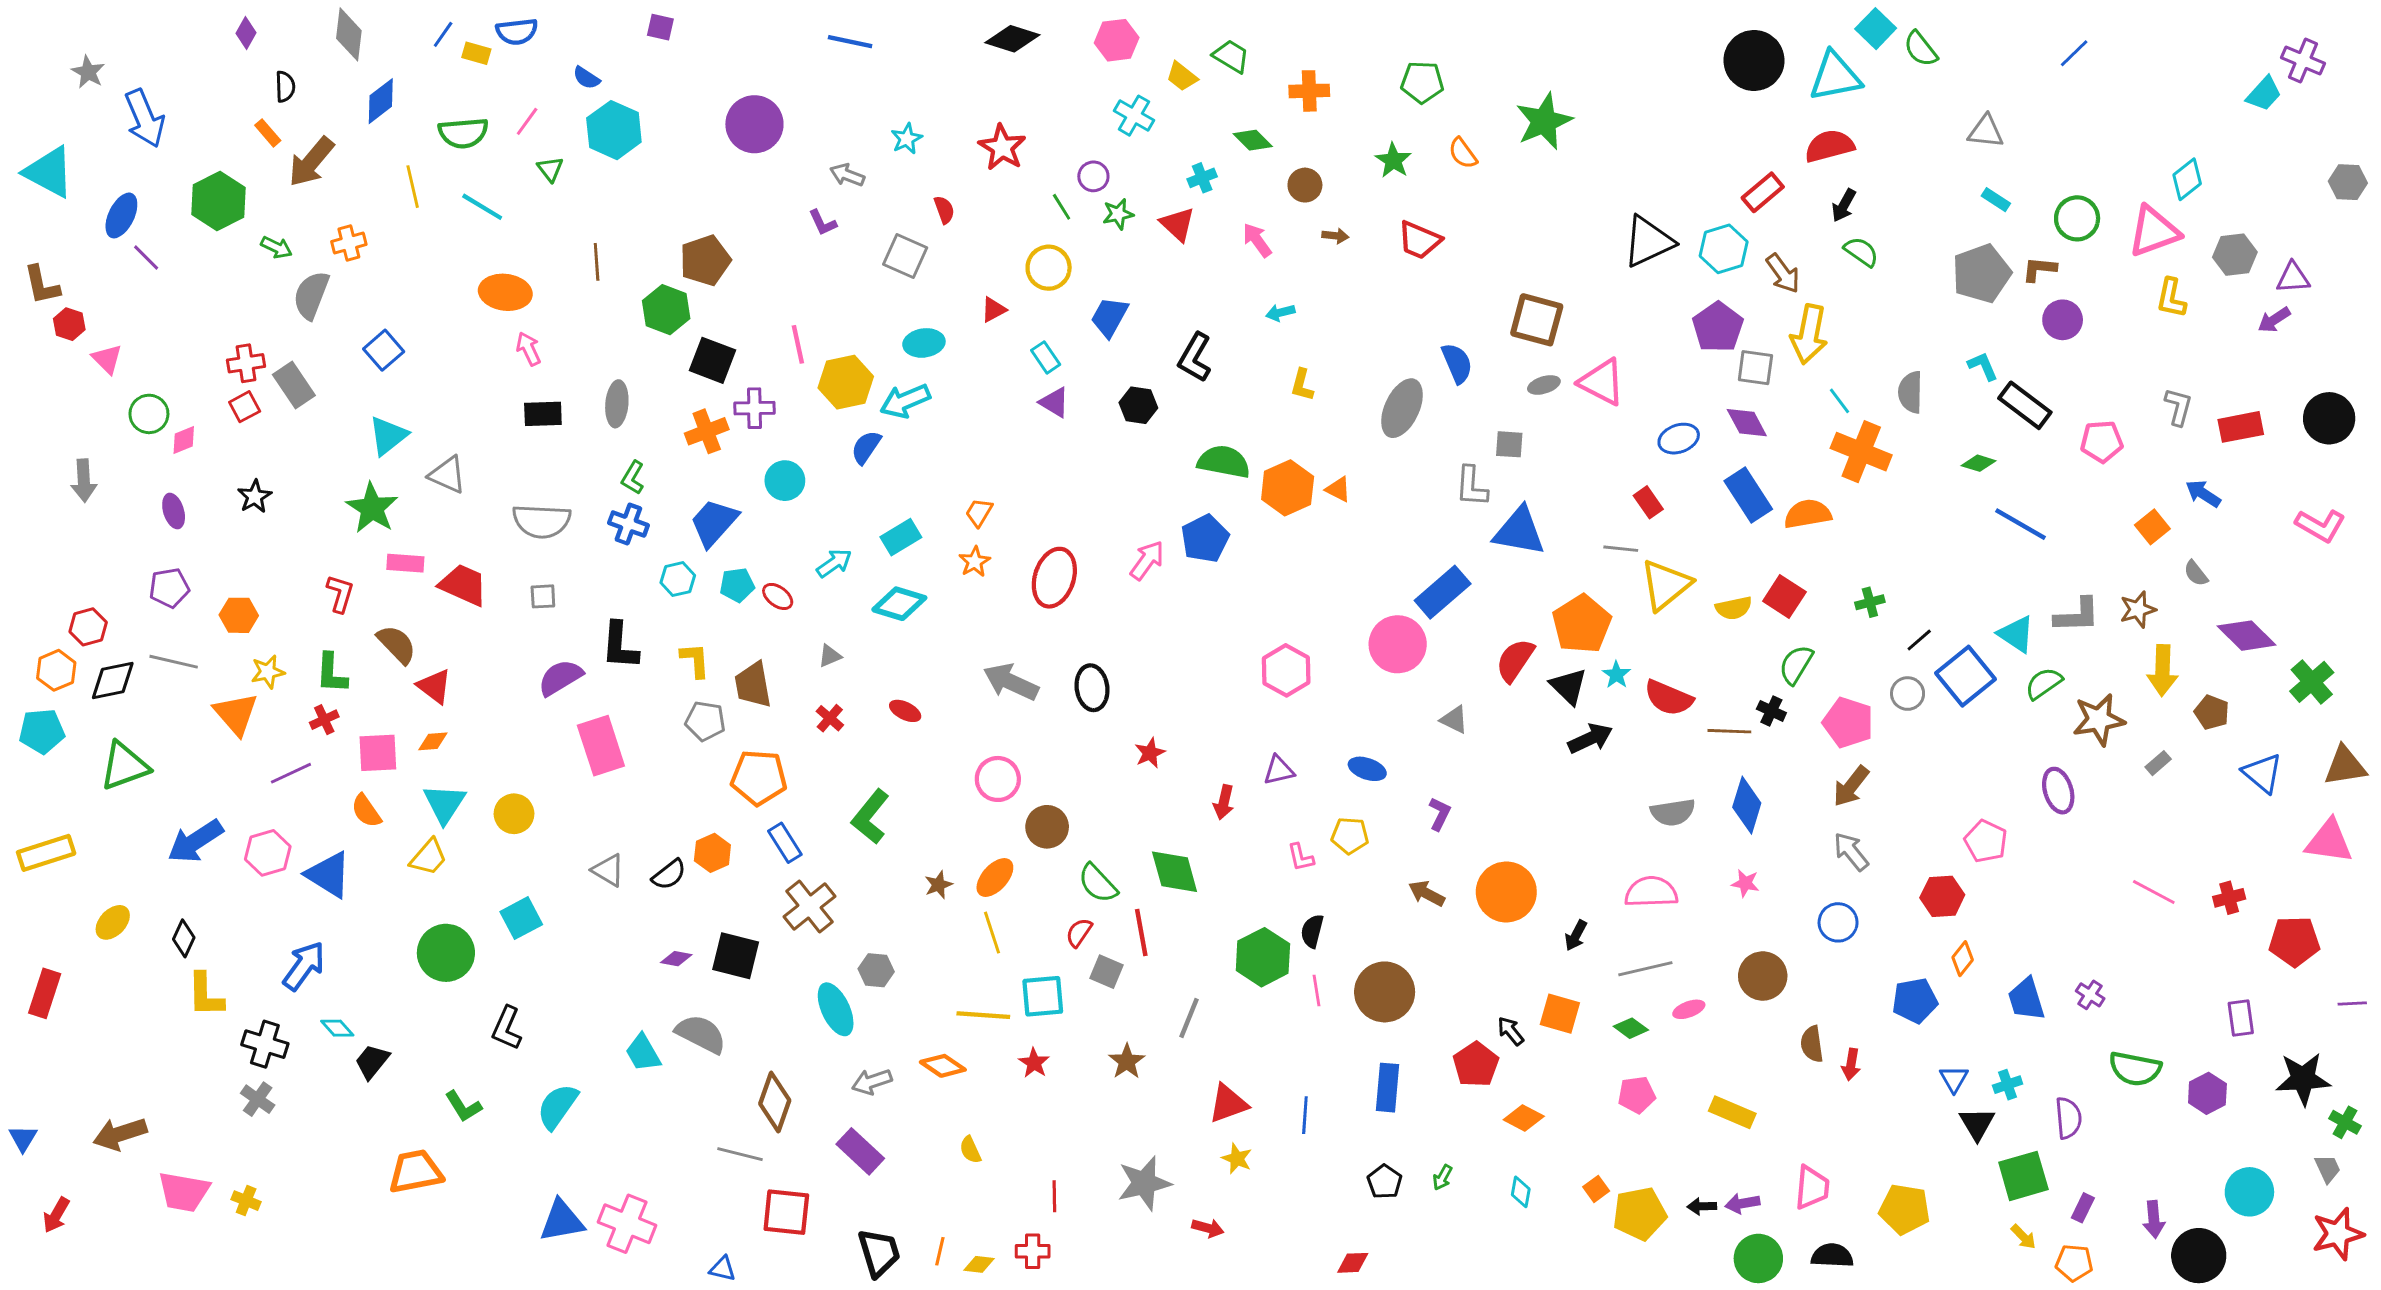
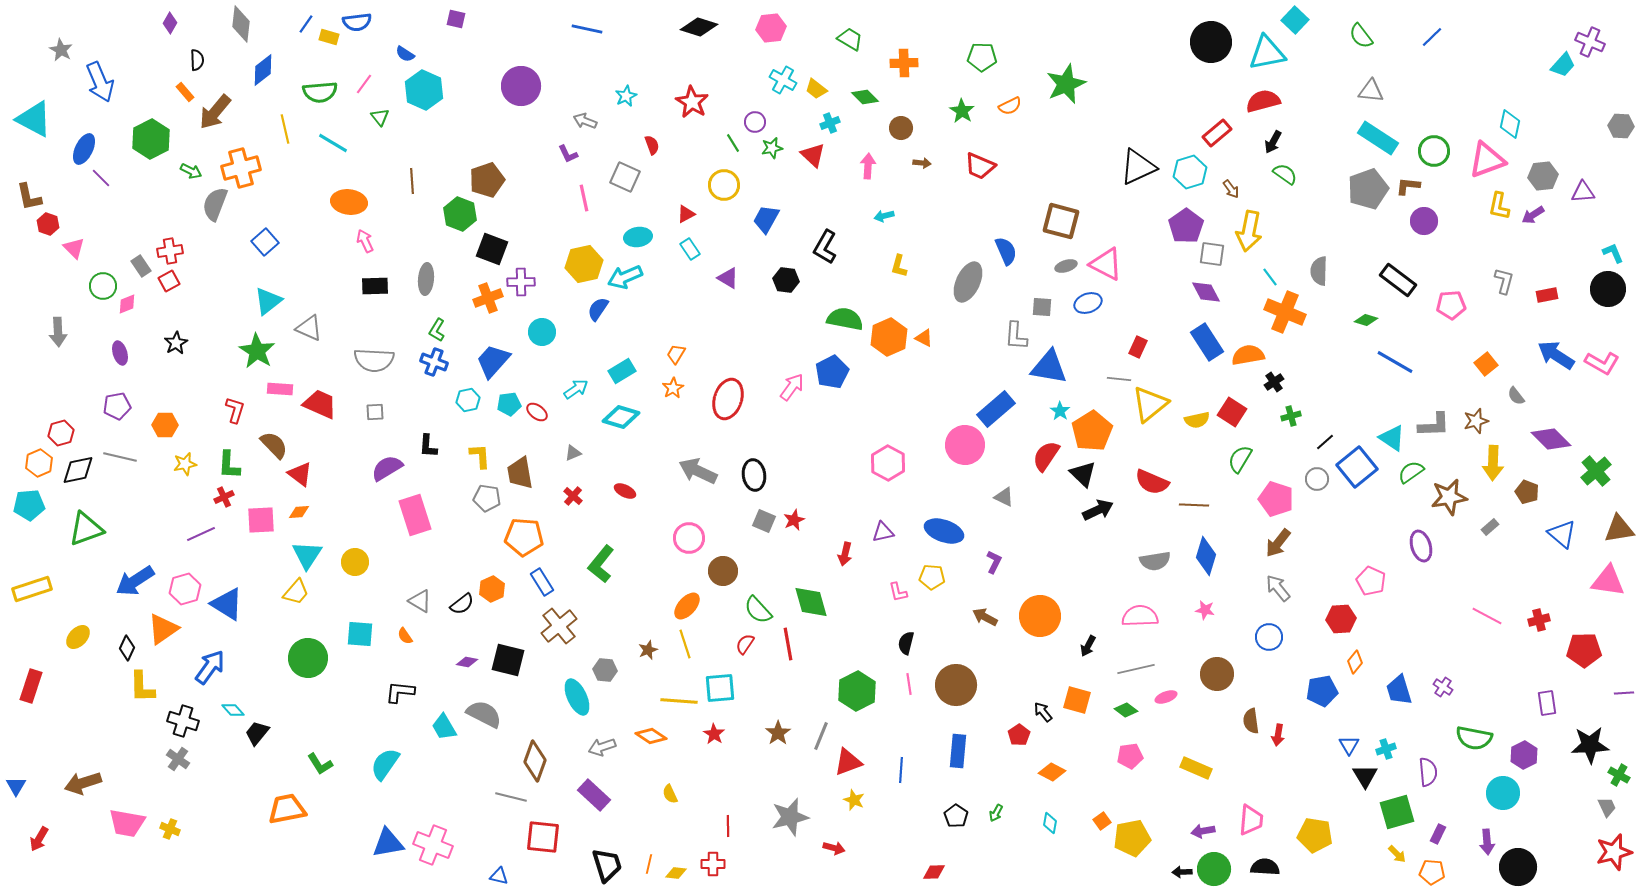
green semicircle: (1921, 49) -> (1361, 36), moved
yellow trapezoid: (1182, 76) -> (816, 89), moved
orange semicircle: (1463, 153) -> (1010, 106), turned -80
cyan diamond: (2187, 179) -> (1510, 124), turned -40
cyan rectangle: (1996, 200) -> (1378, 138), size x2.0
pink arrow: (1257, 240) -> (868, 166), turned 40
orange cross: (349, 243) -> (241, 168), size x1.6
brown arrow: (1783, 273) -> (1231, 189), size x0.7
purple arrow: (2274, 320) -> (1533, 215), moved
pink line: (798, 344) -> (584, 198), moved
cyan rectangle: (1046, 357) -> (690, 249), moved
cyan L-shape: (1983, 366) -> (1613, 253), moved
gray rectangle: (294, 385) -> (141, 266), moved, size x0.7
red rectangle: (2241, 427) -> (1547, 295), size x0.7
blue ellipse: (1679, 439) -> (1088, 303), moved
blue arrow: (2203, 494) -> (1556, 355), moved, size x1.5
red rectangle: (1648, 502) -> (1138, 347), turned 60
black L-shape: (620, 646) -> (428, 446), size x0.7
cyan star: (1616, 675) -> (1060, 411), moved
black cross: (1771, 711) -> (1274, 382), moved, turned 30
orange triangle: (236, 714) -> (163, 629), moved, turned 36
blue ellipse: (1367, 769) -> (944, 531), size x1.5
orange semicircle: (366, 811) -> (405, 636), moved, size x0.7
brown star: (938, 885) -> (648, 650), moved
cyan square: (521, 918) -> (360, 634), turned 32
green hexagon: (1263, 957) -> (857, 691), moved
gray square: (1106, 972) -> (764, 521), moved
gray line: (1189, 1018) -> (821, 736), moved
black L-shape: (507, 1028) -> (400, 692), moved, turned 72
red pentagon: (1476, 1064) -> (1019, 735), size x0.7
cyan circle: (2249, 1192) -> (1503, 793), moved
black arrow: (1702, 1206) -> (1182, 872), moved

